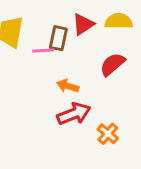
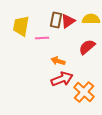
brown rectangle: (58, 38) -> (56, 20), moved
orange cross: (108, 134) -> (84, 92), size x1.5

